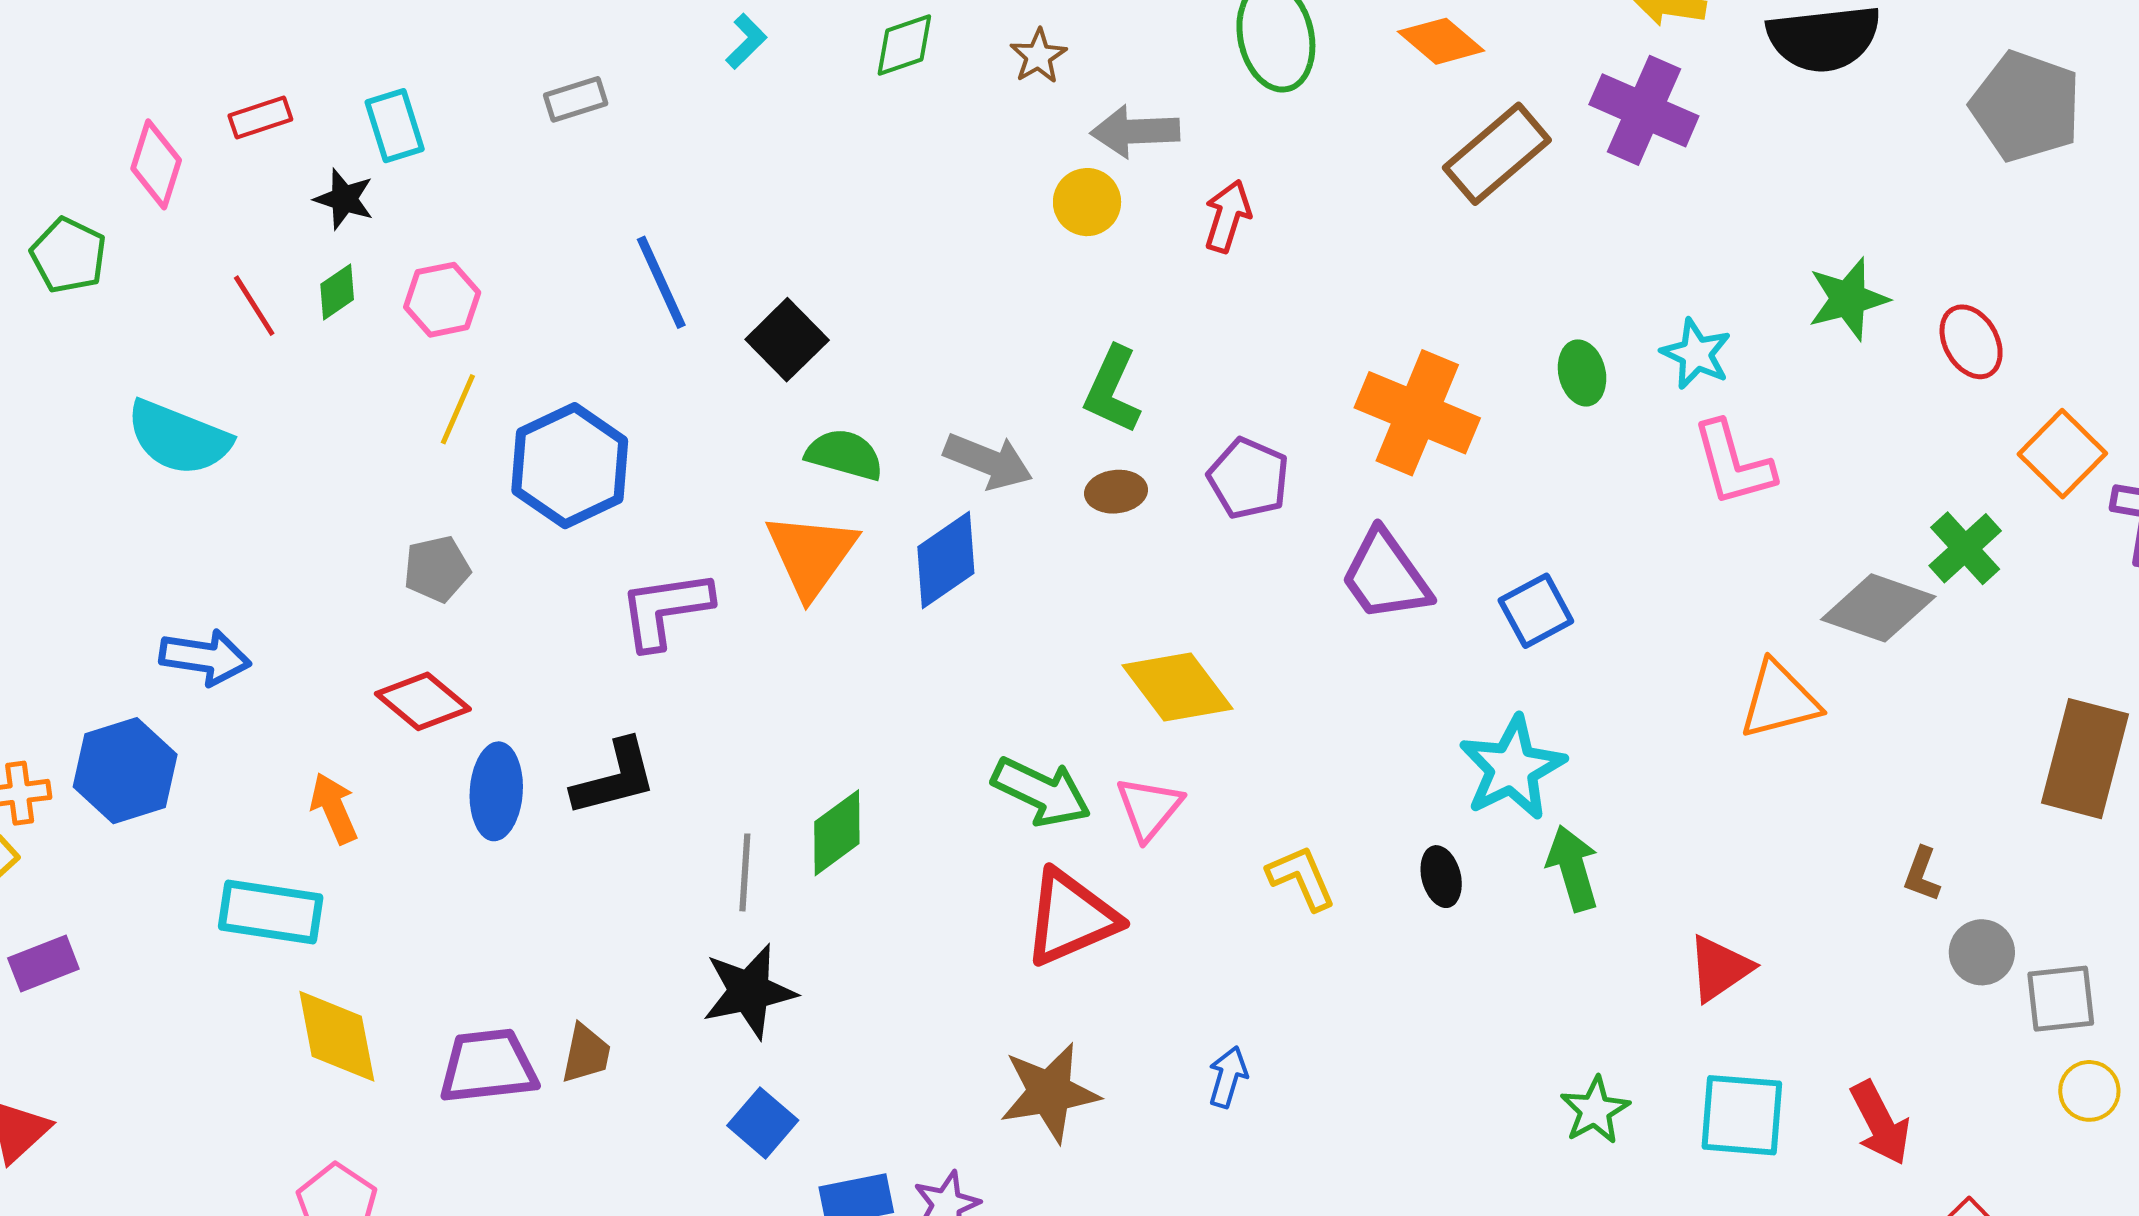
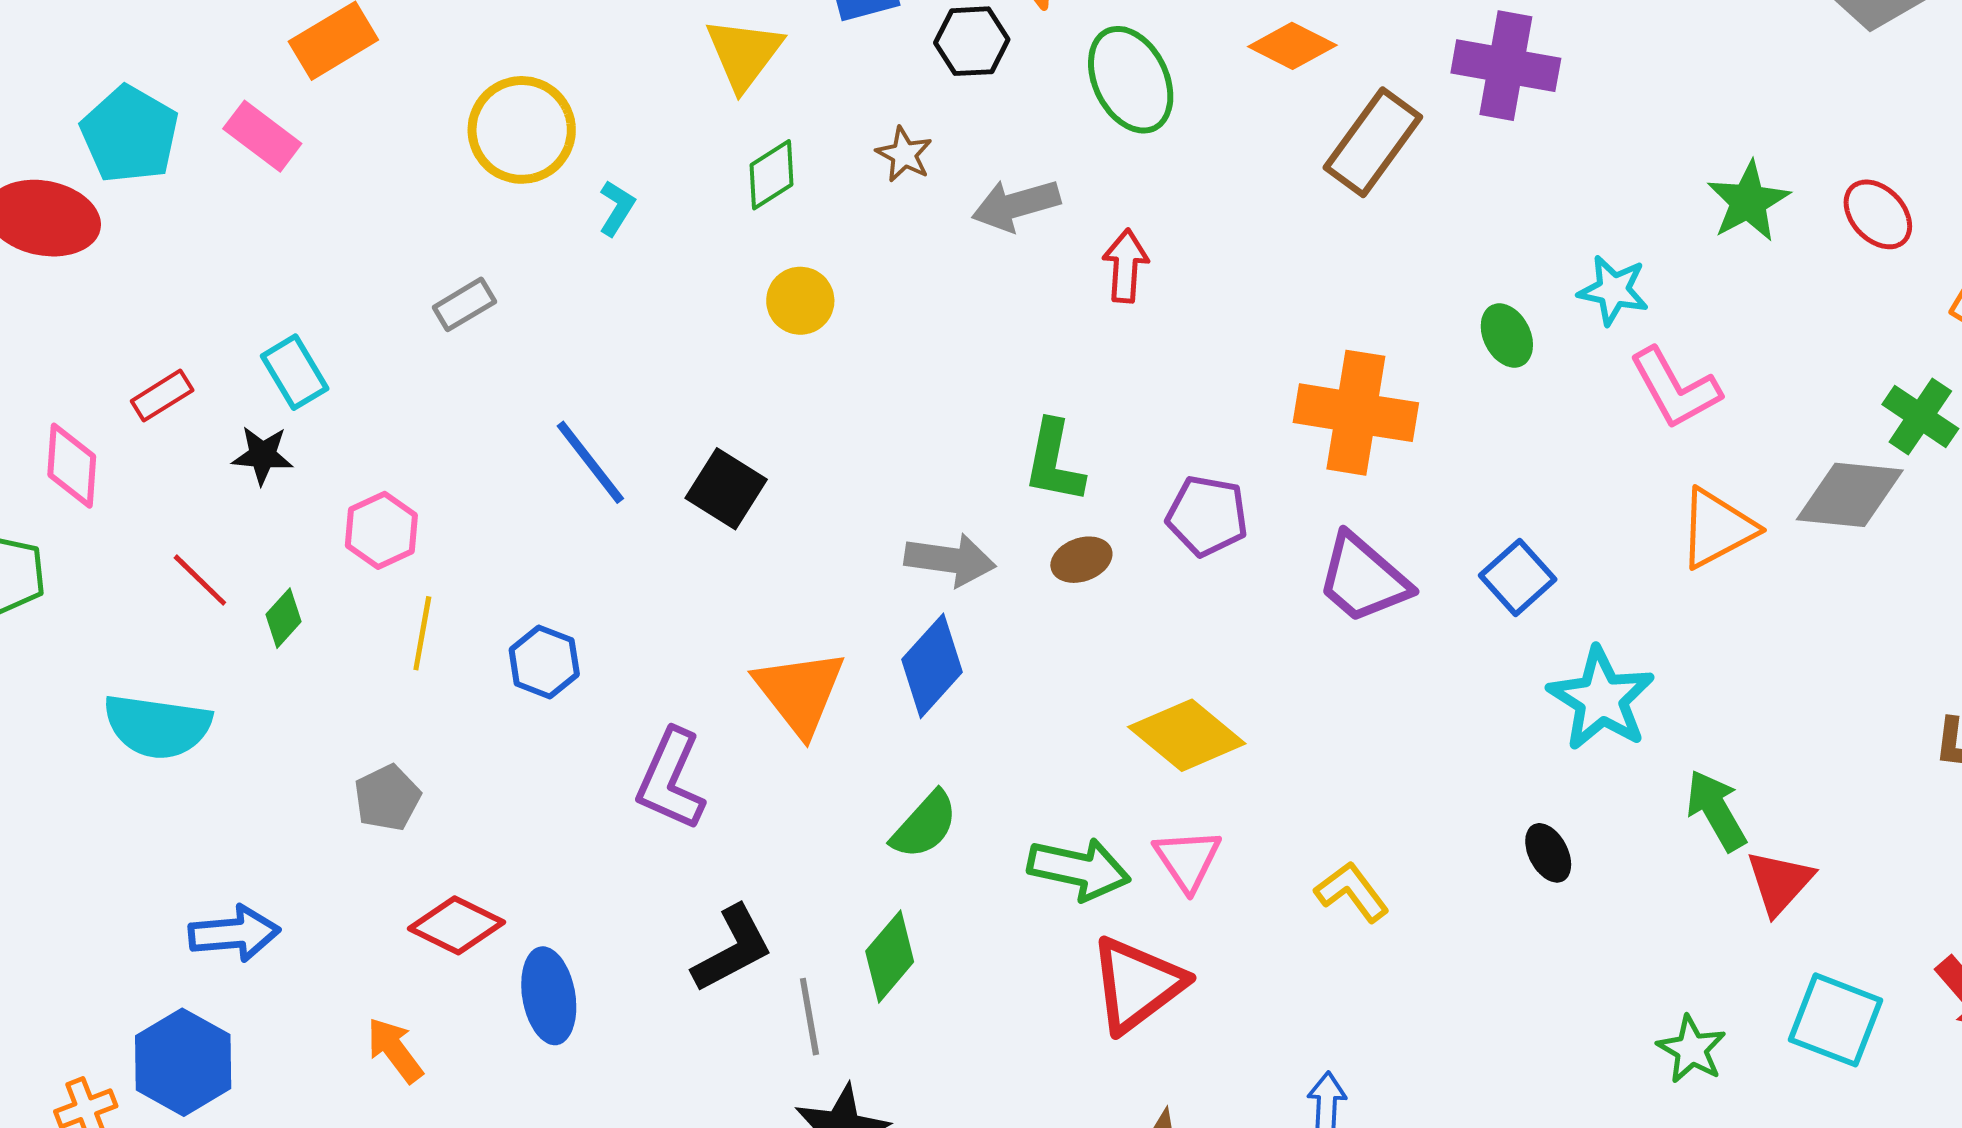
yellow circle: (1087, 202) -> (800, 301), moved
green diamond: (337, 292) -> (284, 618), moved
green semicircle: (845, 455) -> (925, 825), moved, turned 130
blue hexagon: (570, 466) -> (544, 662), size x0.6
gray pentagon: (437, 569) -> (387, 798), moved
purple L-shape: (665, 610) -> (671, 780), turned -44
orange triangle: (1779, 700) -> (1717, 528), moved
cyan star: (1512, 768) -> (1601, 699), moved
black L-shape: (615, 778) -> (732, 949), moved
green arrow: (1573, 868) -> (1716, 810), moved
black ellipse: (1441, 877) -> (1548, 853), moved
cyan square: (1742, 1115) -> (1836, 1020), turned 30

